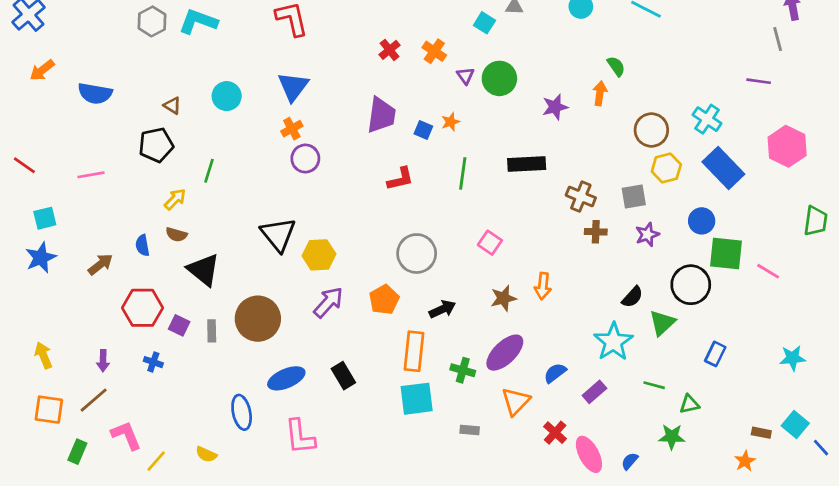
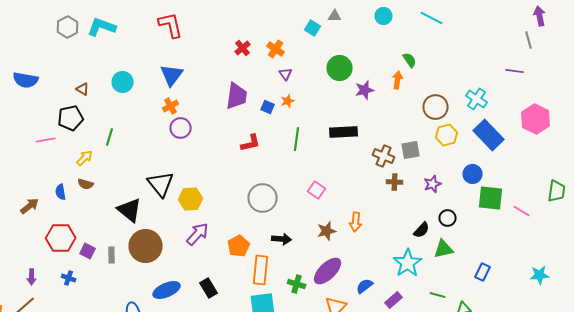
purple triangle: (465, 76) -> (286, 74), moved
green circle: (499, 78) -> (340, 68), moved
pink line: (91, 175) -> (46, 140), moved
gray square: (634, 197) -> (411, 150), moved
green trapezoid: (816, 221) -> (557, 191), moved
black triangle: (204, 270) -> (130, 210), moved
black circle: (691, 285) -> (448, 218), moved, size x0.6
orange pentagon: (384, 300) -> (239, 246), moved
black arrow: (442, 309) -> (282, 239), turned 30
green triangle: (662, 323) -> (444, 249), turned 30

